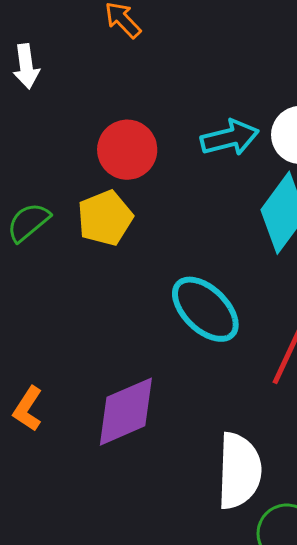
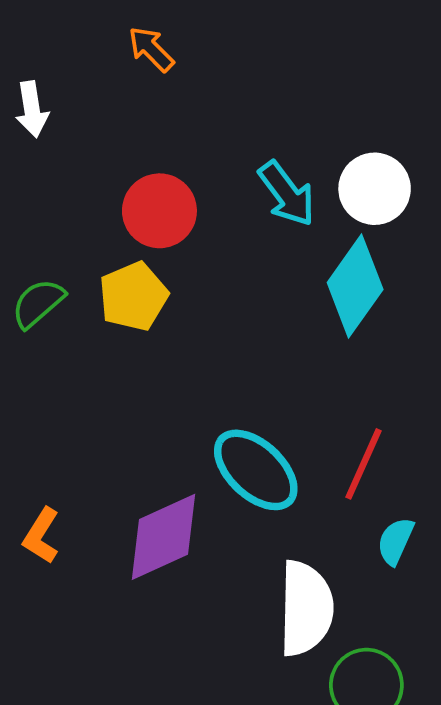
cyan arrow: (230, 138) -> (287, 194), turned 68
cyan ellipse: (205, 309) -> (256, 470), moved

